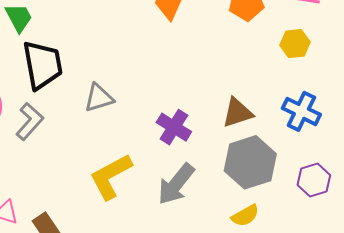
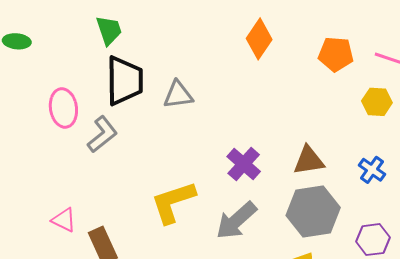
gray triangle: (99, 98) -> (178, 95), moved
blue cross: (301, 111) -> (372, 170), size x0.7

